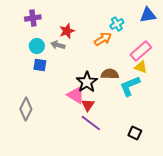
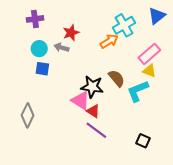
blue triangle: (148, 15) -> (157, 16), turned -30
cyan cross: (117, 24) -> (124, 25), size x1.5
brown semicircle: (110, 74) -> (117, 78), turned 48
black star: (87, 82) -> (92, 87), turned -30
red triangle: (88, 105) -> (93, 111), turned -32

